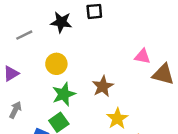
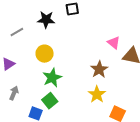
pink triangle: (142, 56) -> (114, 43), turned 32
brown star: (103, 86) -> (99, 69), moved

